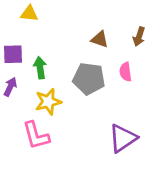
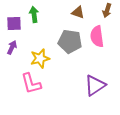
green arrow: (40, 68) -> (34, 14), moved
pink semicircle: (125, 72) -> (97, 36), size x1.5

